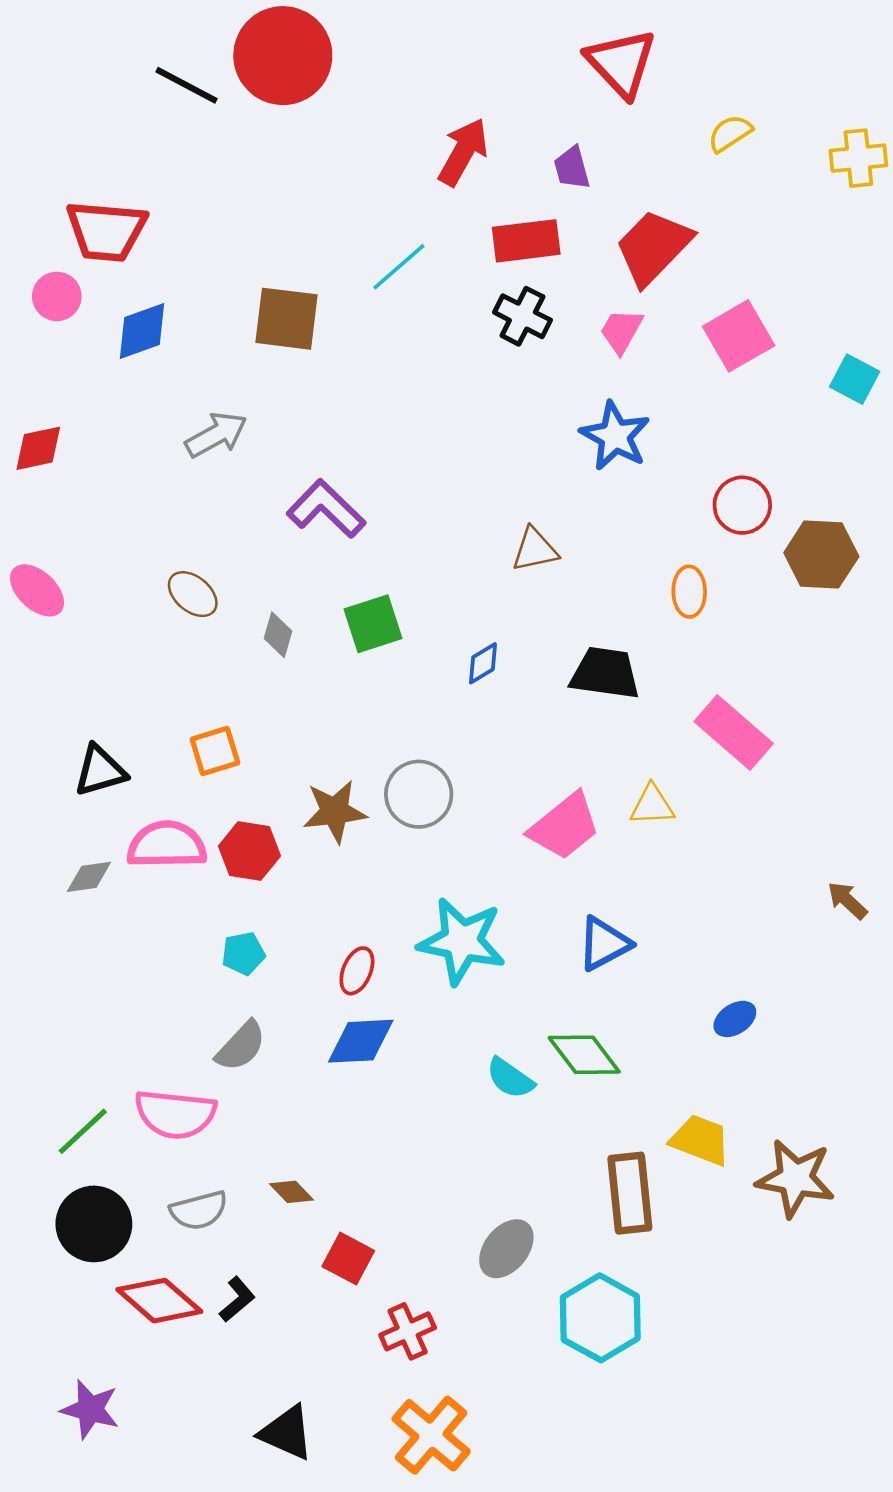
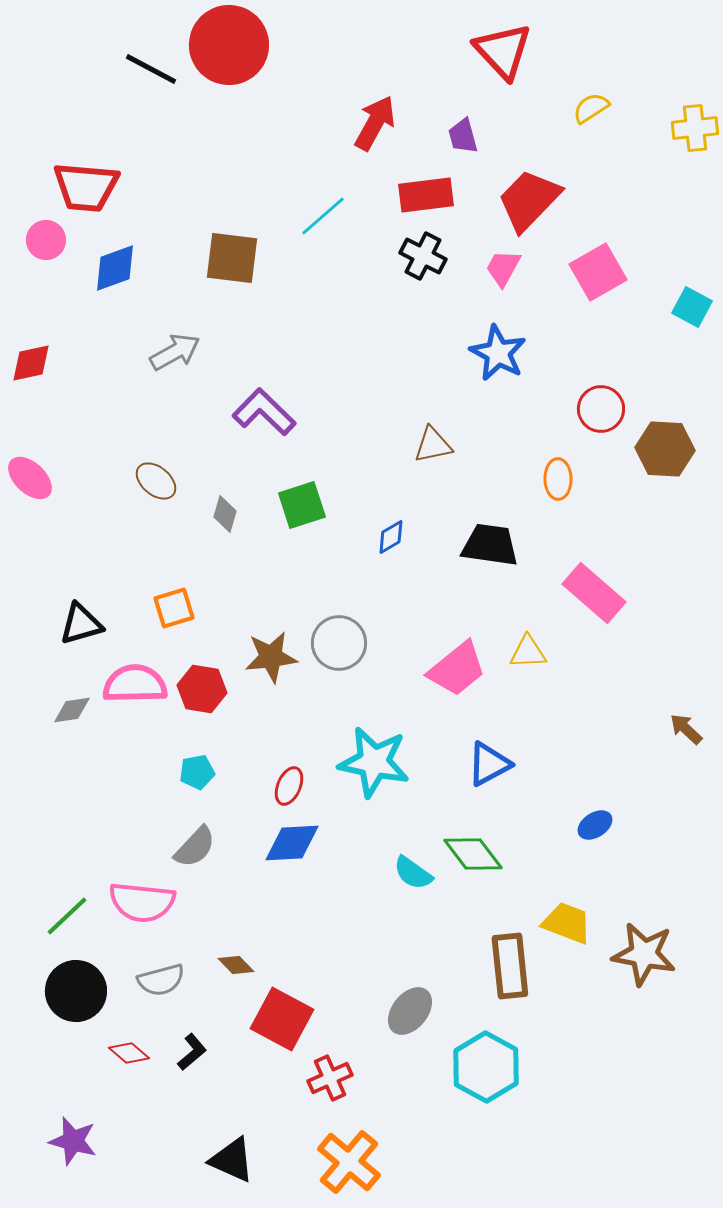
red square: (348, 1259) -> (282, 1019), size x1.5
red diamond: (159, 1301) -> (129, 1053), size x0.6

